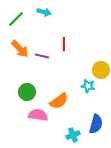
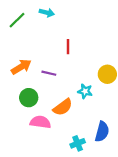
orange arrow: (20, 49) -> (21, 67), moved, turned -78
purple line: (42, 56) -> (49, 73), moved
cyan star: (88, 86) -> (85, 91), moved

